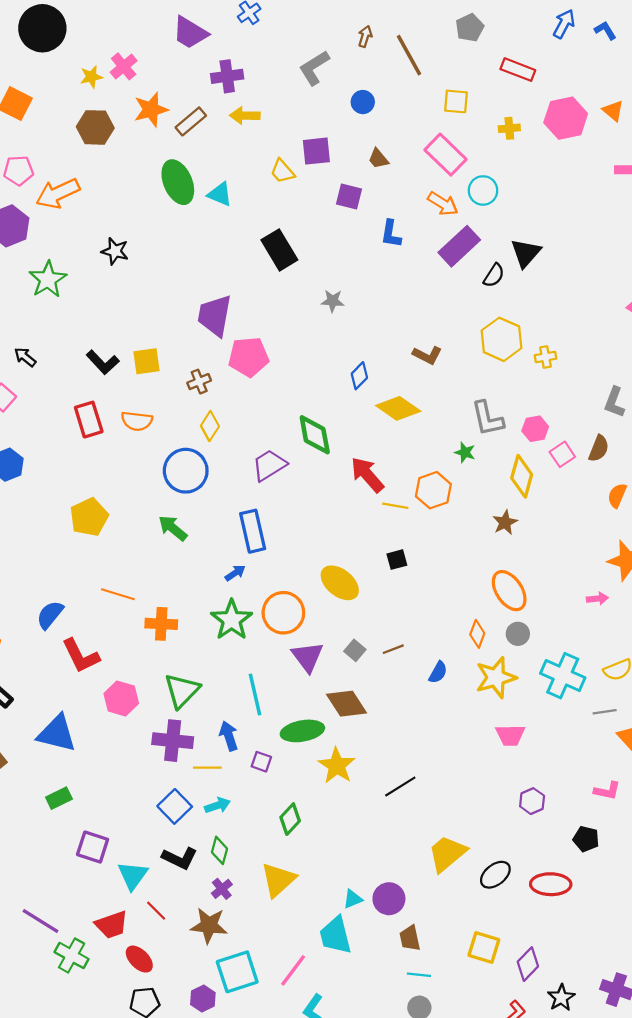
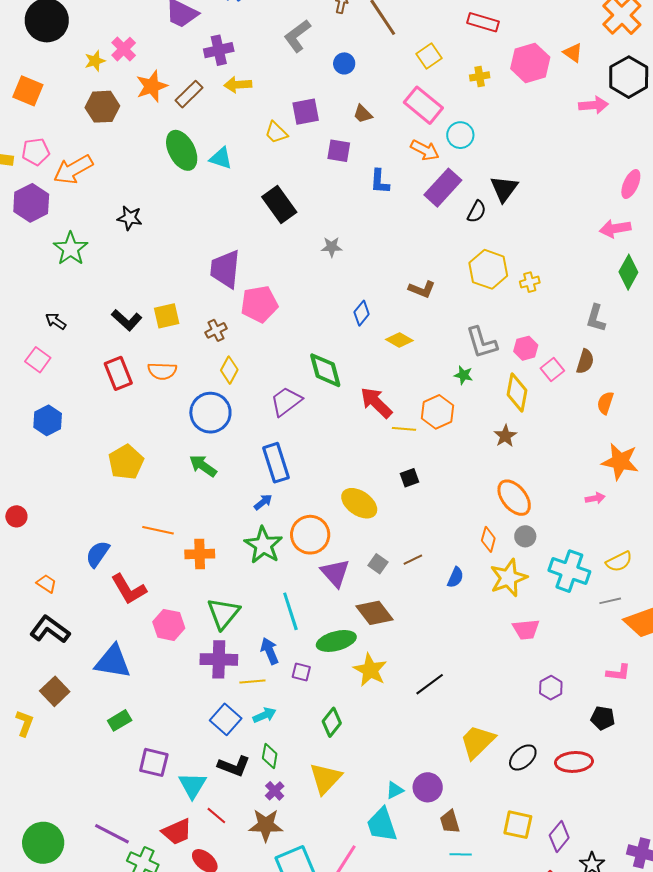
yellow square: (456, 101) -> (429, 56), turned -35
yellow diamond: (398, 408) -> (399, 340), size x0.7

